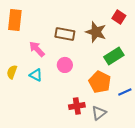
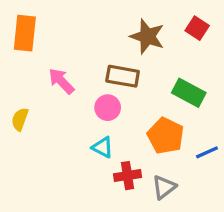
brown star: (96, 32) -> (147, 36), moved
brown rectangle: (65, 34) -> (123, 76), moved
green rectangle: (114, 56) -> (189, 93), turned 60
cyan triangle: (36, 75) -> (103, 147), moved

